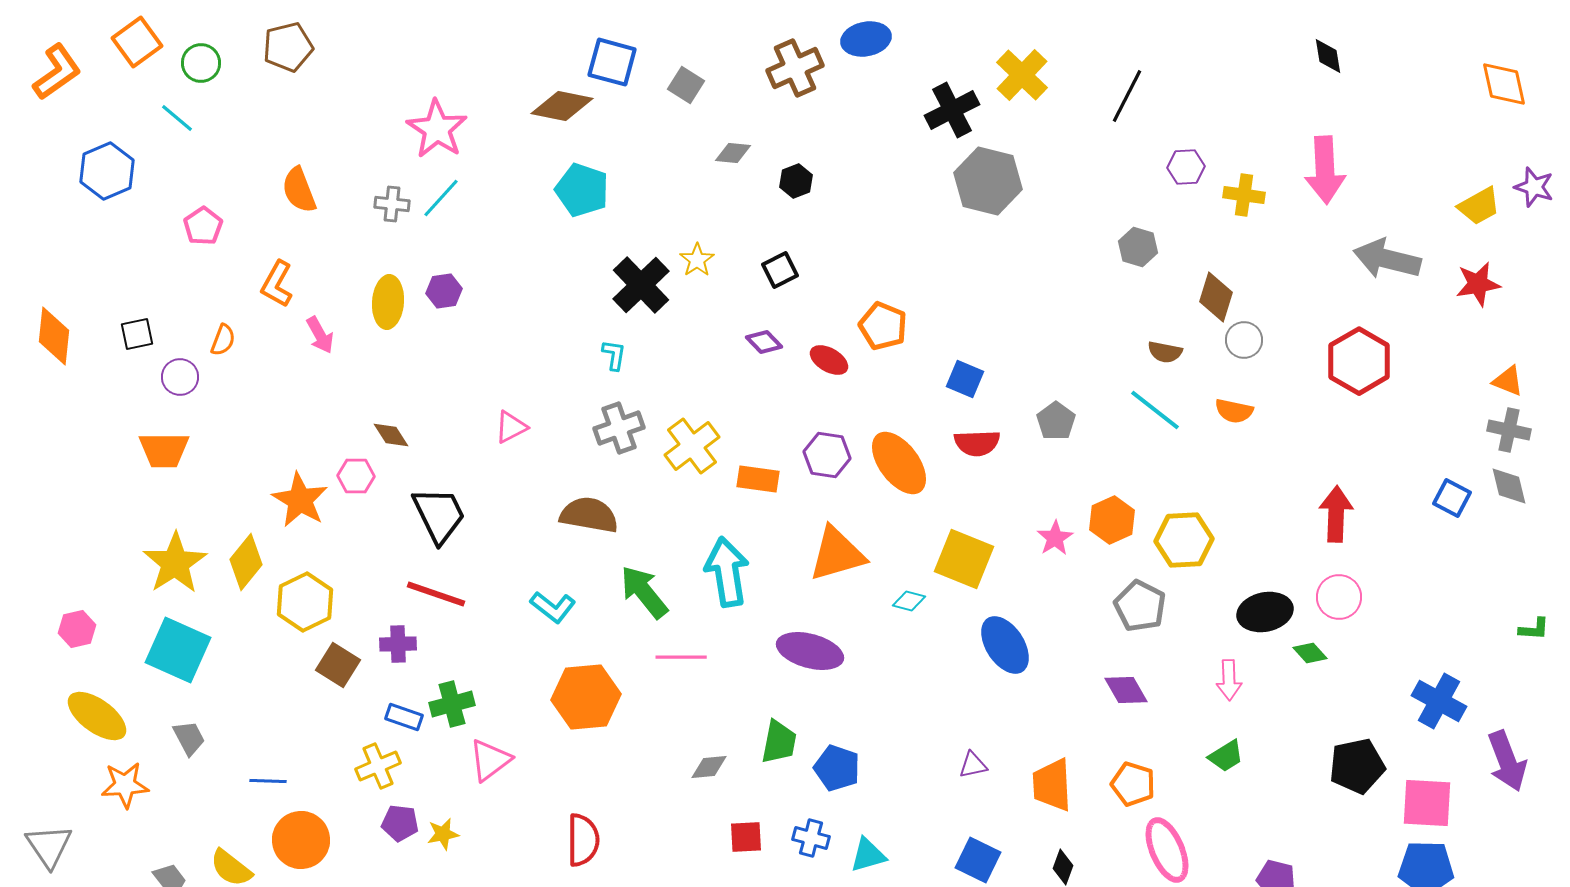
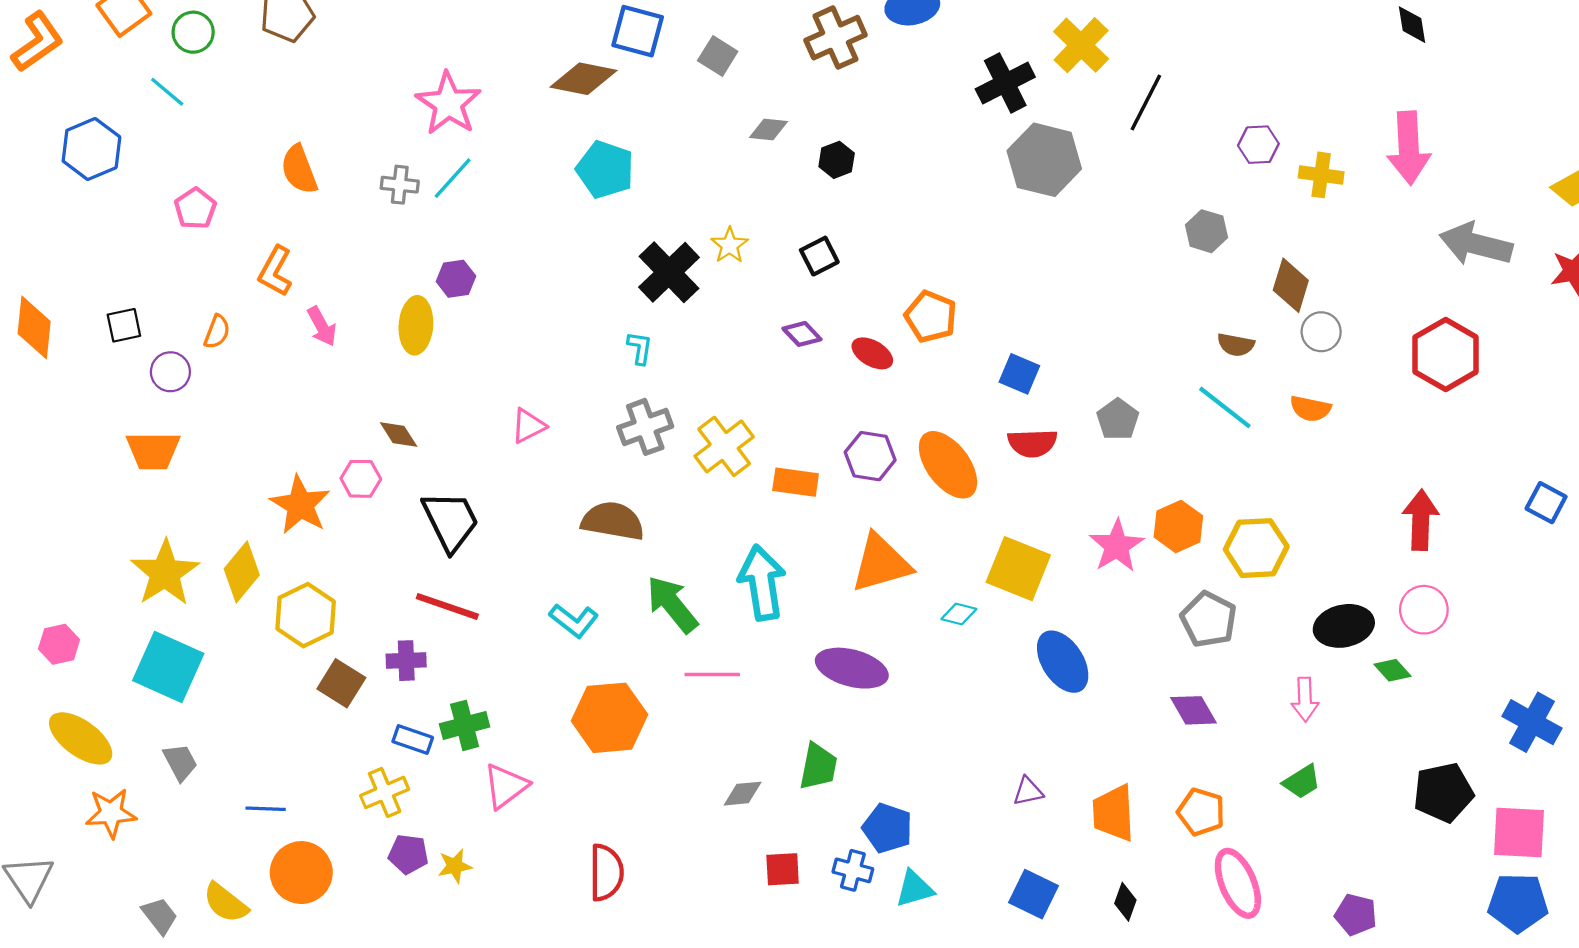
black line: (1127, 96) -> (1146, 102), moved
yellow ellipse: (388, 302) -> (416, 325), moved
pink star: (1055, 538) -> (1117, 546), size x1.4
blue pentagon: (837, 768) -> (887, 828), moved

